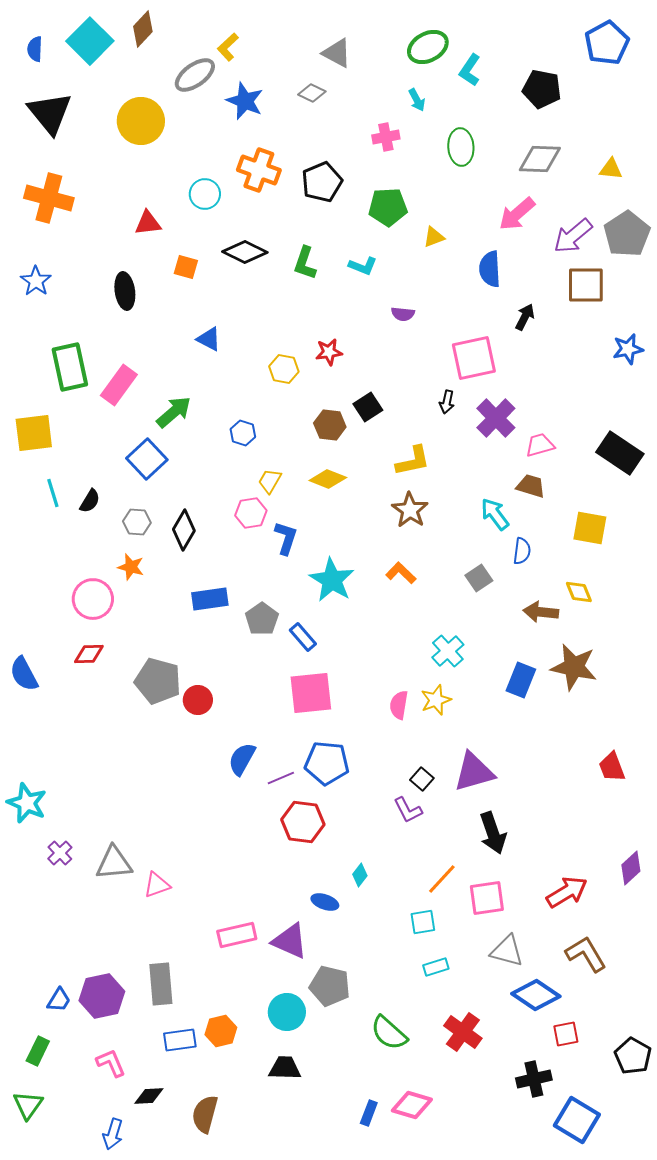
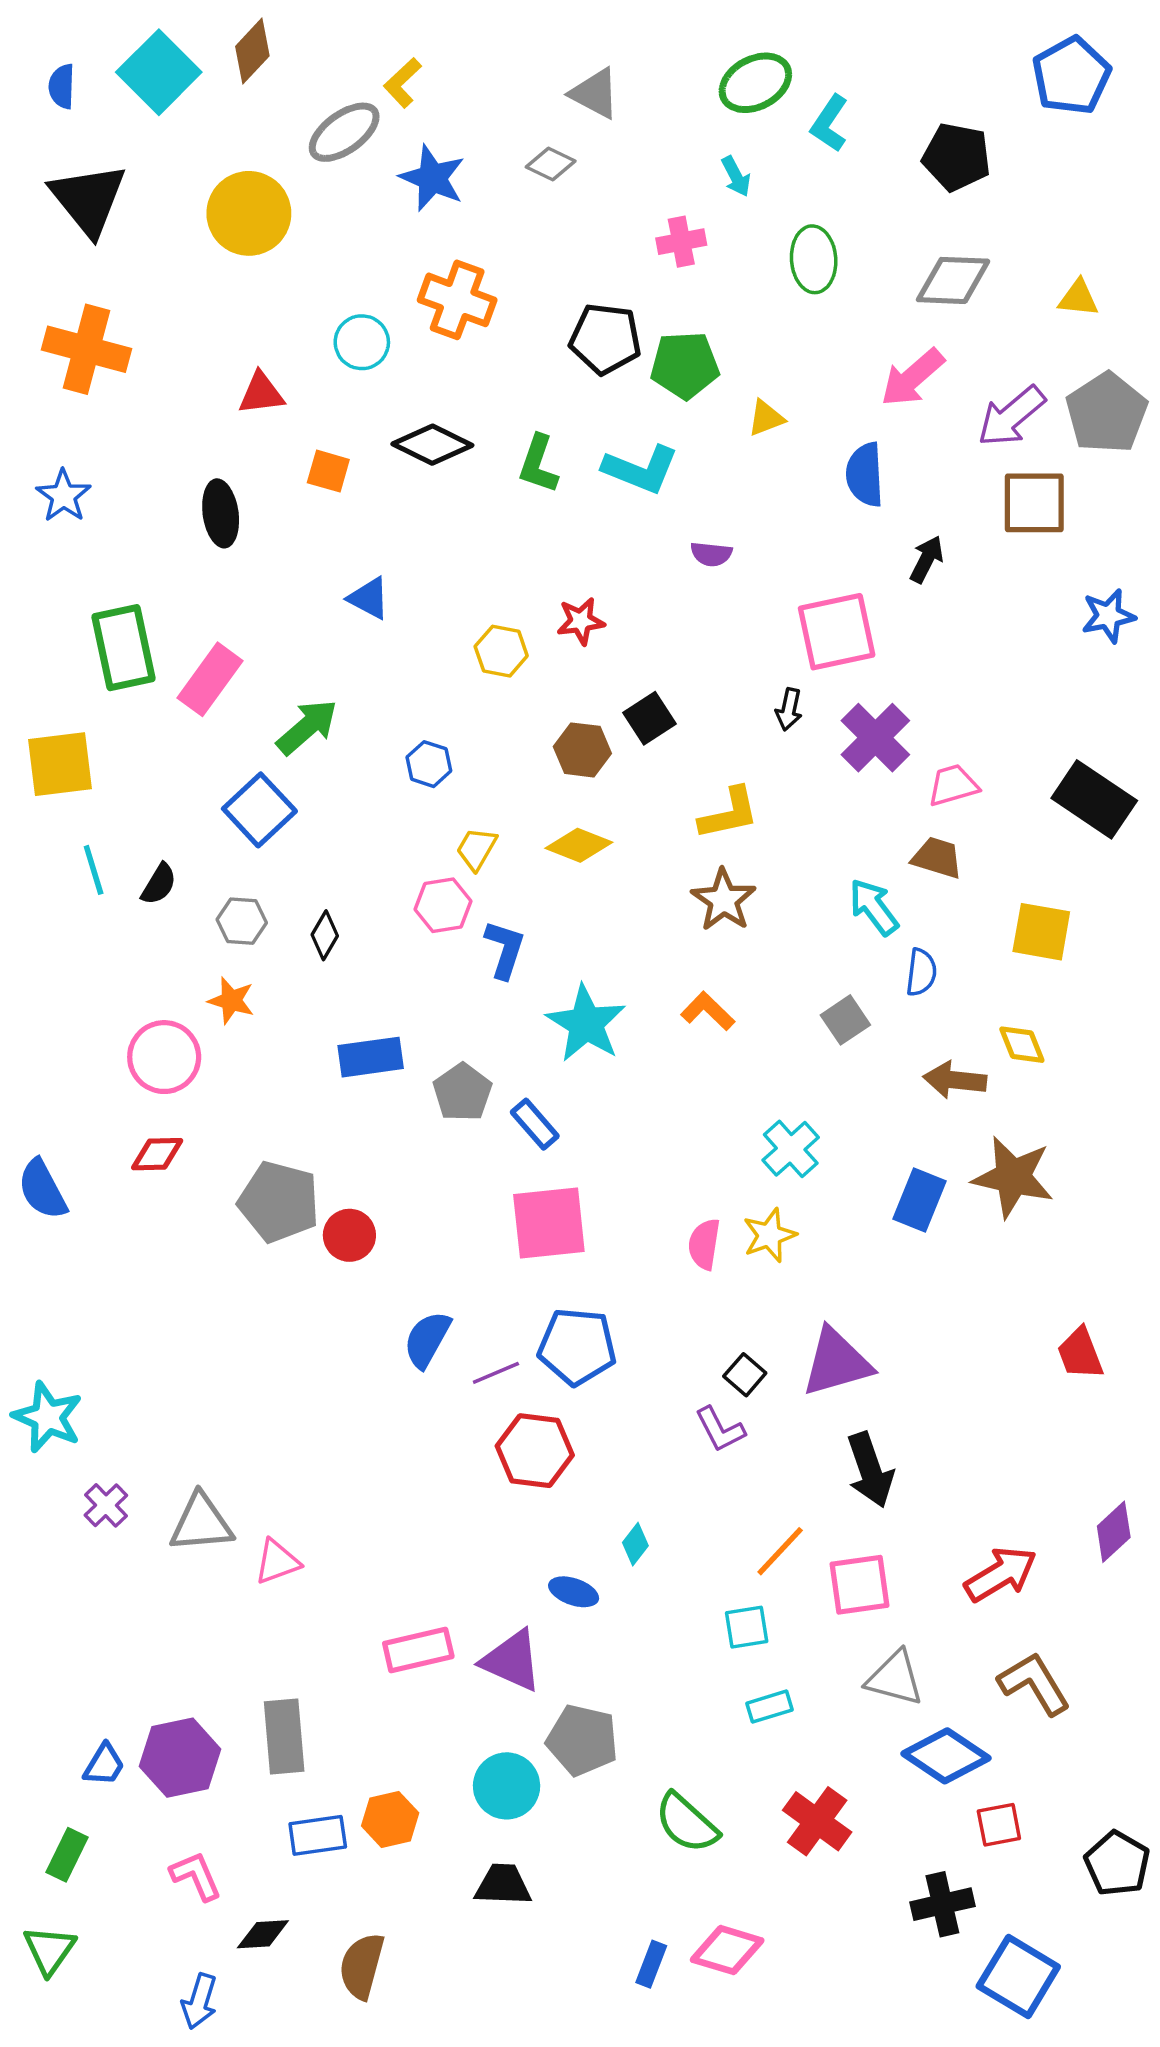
black pentagon: (322, 182) -> (605, 339), moved, turned 30
cyan L-shape: (363, 266) -> (641, 469), size x1.5
black diamond: (184, 530) -> (325, 935), size x0.7

